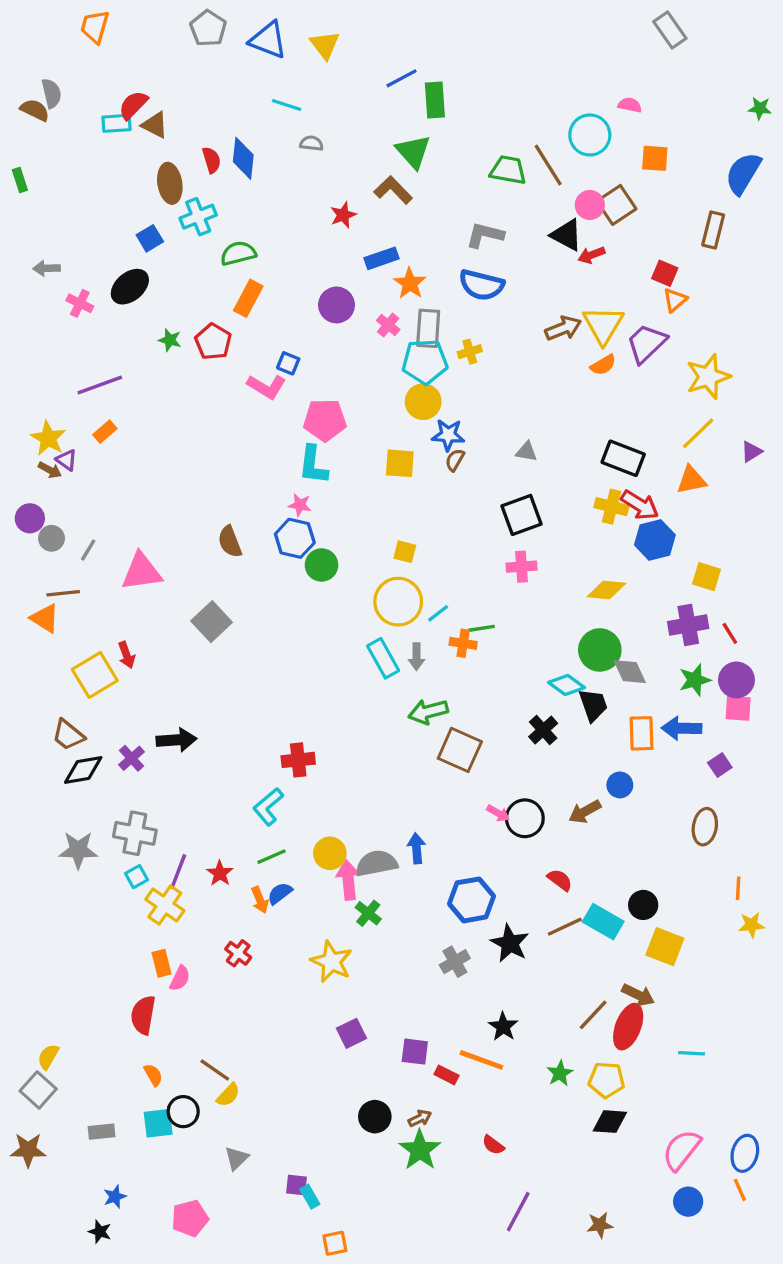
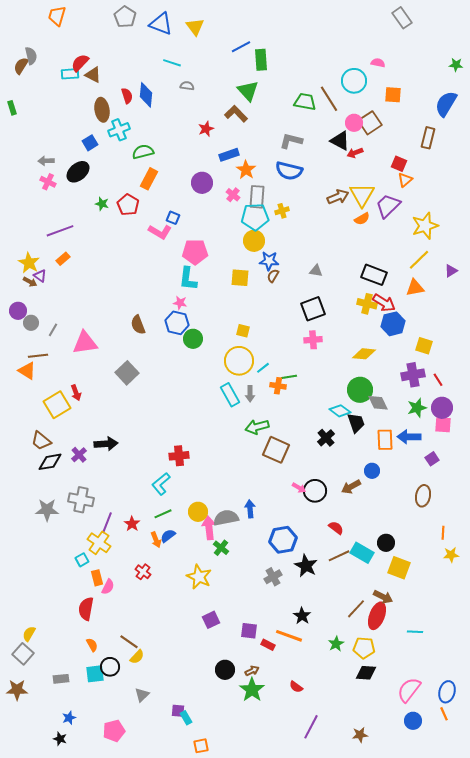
brown semicircle: (35, 110) -> (21, 66), turned -84
gray arrow: (47, 268) -> (46, 161), moved
cyan square: (137, 877) -> (82, 560), moved

